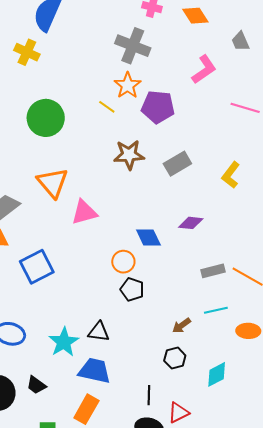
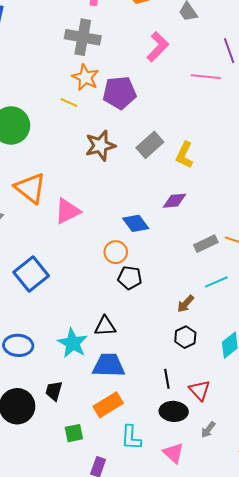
yellow L-shape: (231, 175) -> (184, 155), moved
black trapezoid: (36, 385) -> (54, 391), turned 80
orange rectangle: (86, 409) -> (108, 405), turned 40
red triangle: (178, 413) -> (200, 390), turned -35

